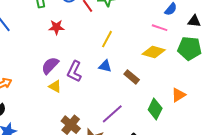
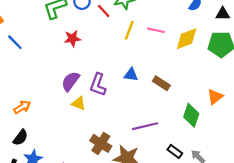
pink line: (160, 28) -> (156, 30), moved
yellow line: (107, 39) -> (129, 30), moved
yellow diamond: (154, 52) -> (187, 39), moved, turned -30
purple line: (112, 114) -> (145, 126), turned 35

